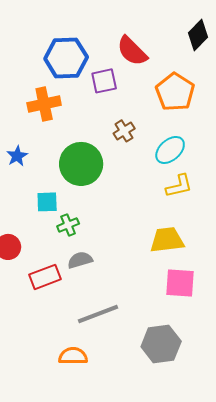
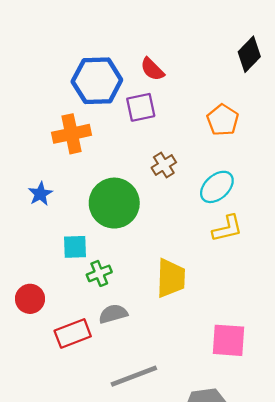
red semicircle: (132, 51) -> (152, 69), moved, size x0.7
orange pentagon: (175, 92) -> (223, 120), size x0.7
yellow trapezoid: (167, 240) -> (171, 278), moved, turned 99

